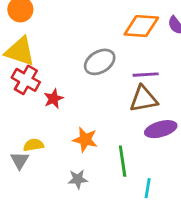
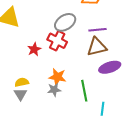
red cross: (26, 80) -> (57, 41), moved
gray triangle: (20, 160) -> (20, 94), moved
gray star: (78, 179) -> (54, 90), moved

